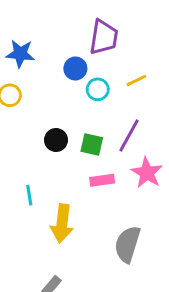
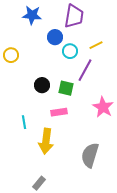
blue star: (20, 54) -> (32, 15), moved
purple line: (129, 136) -> (85, 70), moved
pink rectangle: (102, 180) -> (59, 112), moved

